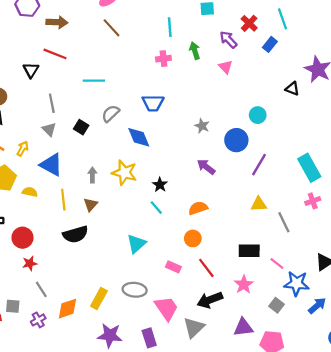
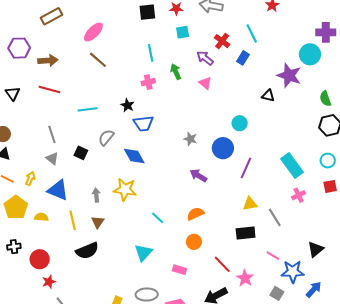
black triangle: (31, 70) -> (13, 93), moved
black star: (160, 185) -> (127, 105), moved
black rectangle: (249, 251) -> (246, 233), moved
red line: (206, 268) -> (222, 264), moved

